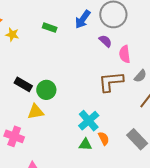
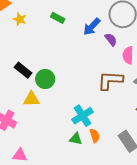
blue arrow: (83, 19) -> (92, 27), moved

